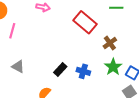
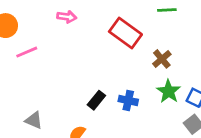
pink line: (12, 31) -> (27, 52), turned 56
gray triangle: (18, 67) -> (34, 120), moved

